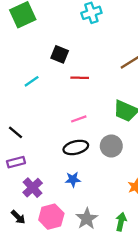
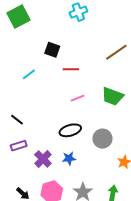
pink line: (79, 119) -> (78, 98), moved
gray circle: (111, 146) -> (103, 139), moved
purple cross: (33, 188) -> (43, 159), moved

